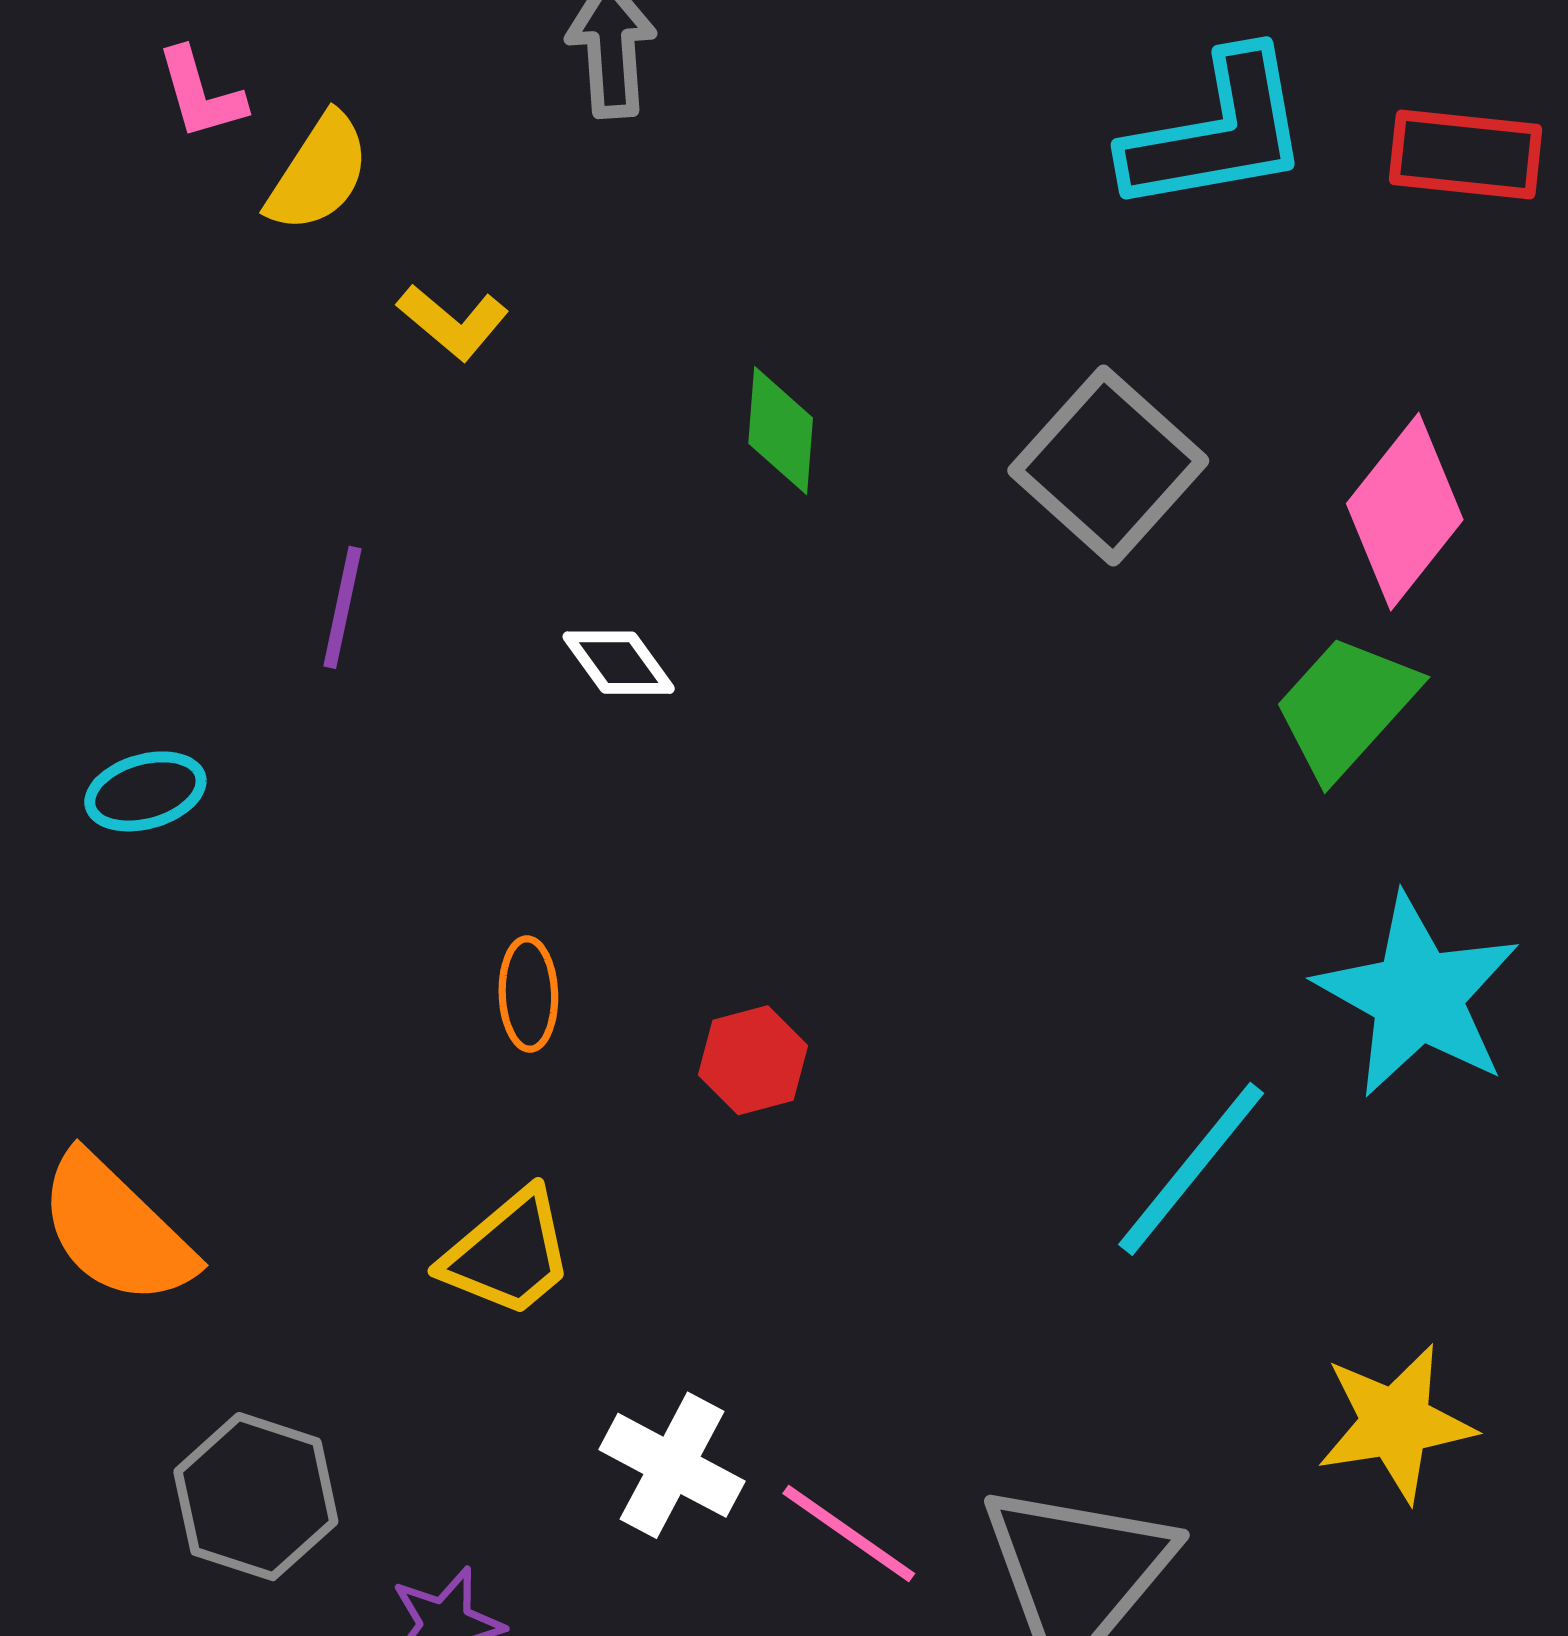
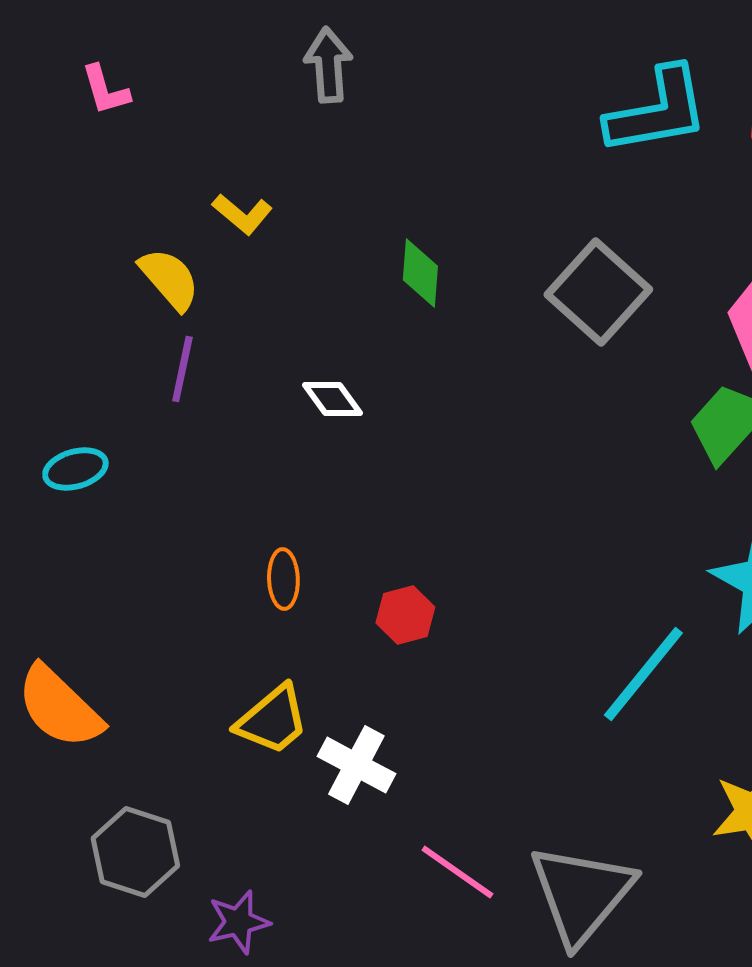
yellow semicircle: (319, 173) -> (169, 279), moved, turned -74
white cross: (672, 1465) -> (356, 765), moved

